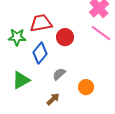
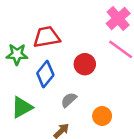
red circle: (65, 37) -> (85, 64), moved

